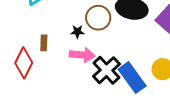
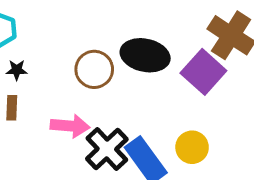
black star: (77, 32) -> (17, 70), moved

